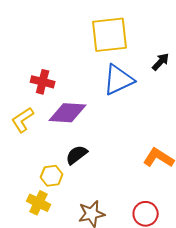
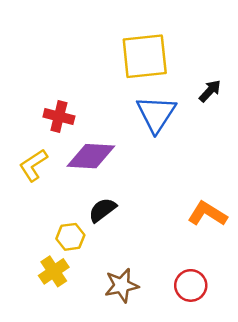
blue triangle: (119, 80) -> (156, 114), turned -32
yellow cross: (39, 203) -> (54, 271), turned 30

